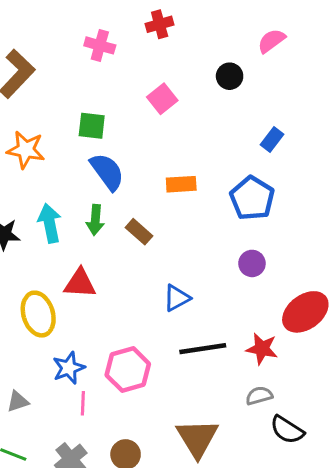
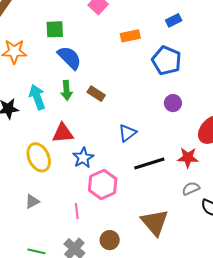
blue rectangle: (272, 140) -> (174, 20), turned 35
orange rectangle: (181, 184) -> (130, 36), moved
blue star: (69, 368) -> (83, 158), moved
gray triangle: (18, 402) -> (32, 201), moved

